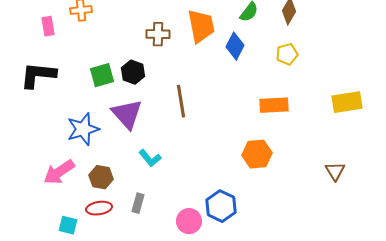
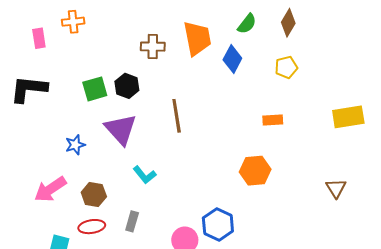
orange rectangle: (274, 105) -> (273, 120), size x0.7
blue star: (83, 129) -> (75, 145), size x0.6

